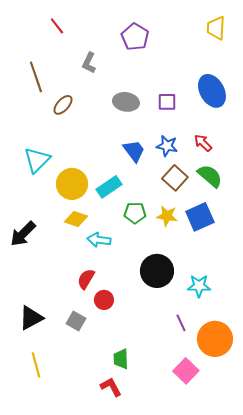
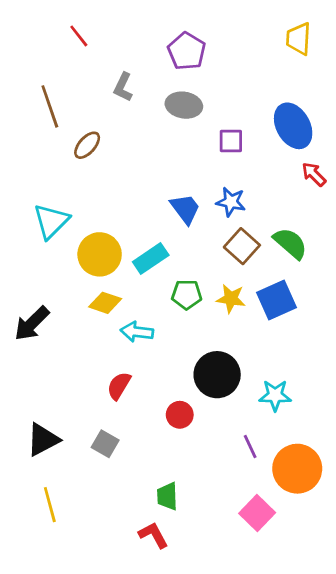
gray ellipse: (126, 102) -> (184, 105), moved
red arrow: (203, 143) -> (314, 174), moved
red circle: (104, 300) -> (180, 415), moved

